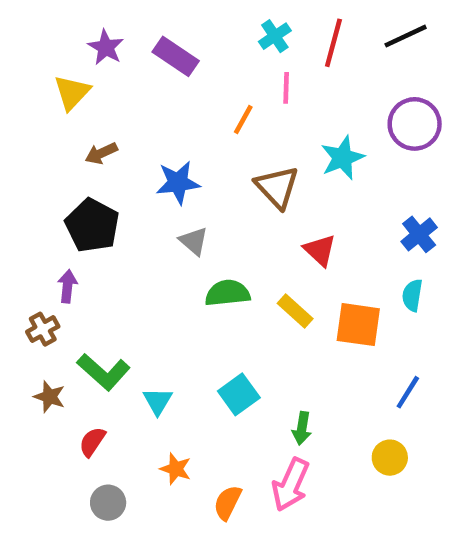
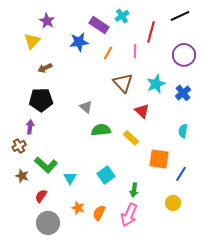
red line: (333, 43) -> (151, 32), moved
purple rectangle: (176, 56) -> (99, 25), moved
pink line: (286, 88) -> (135, 51), moved
cyan star: (342, 158) -> (156, 84), moved
blue star: (178, 183) -> (79, 42), moved
black pentagon: (92, 225) -> (41, 100), turned -30
blue cross: (419, 234) -> (183, 93), moved
orange square: (358, 325) -> (159, 159), moved
gray circle: (108, 503) -> (48, 223), size x1.5
orange semicircle: (228, 503) -> (99, 213), moved

